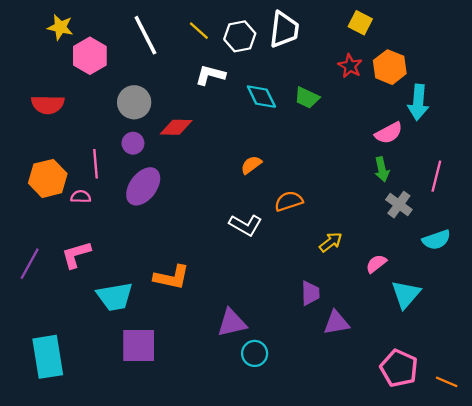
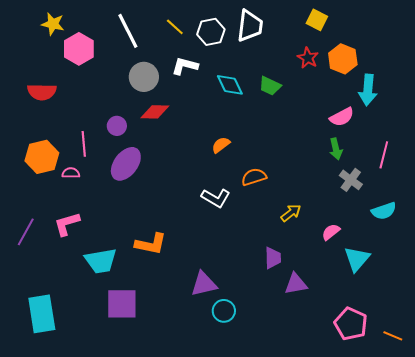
gray circle: (134, 102) -> (144, 77), moved

